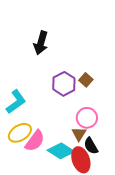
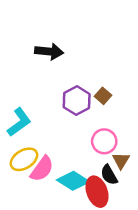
black arrow: (41, 43) -> (49, 51), turned -100
brown triangle: (79, 134) -> (121, 160), moved

